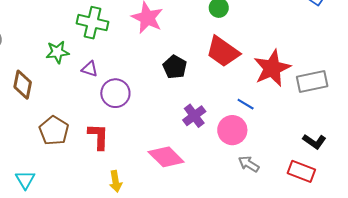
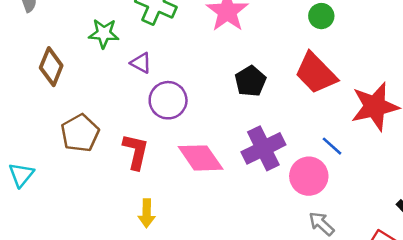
purple cross: (194, 116) -> (263, 148), size x1.4
pink diamond: (166, 157) -> (201, 158), moved
cyan triangle: (25, 180) -> (21, 175), moved

